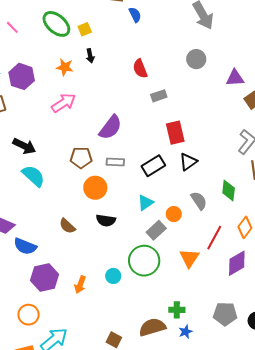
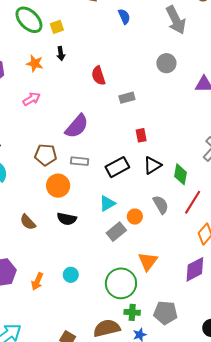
blue semicircle: (135, 15) -> (124, 16), moved
red semicircle: (140, 69) -> (98, 76), moved
pink arrow: (64, 103) -> (32, 99), size x0.7
red rectangle: (175, 133) -> (141, 135), size x0.6
green diamond: (229, 191) -> (181, 174), moved
red line: (214, 238) -> (193, 202), moved
green circle: (144, 261) -> (121, 283), moved
gray pentagon: (225, 314) -> (165, 313), moved

